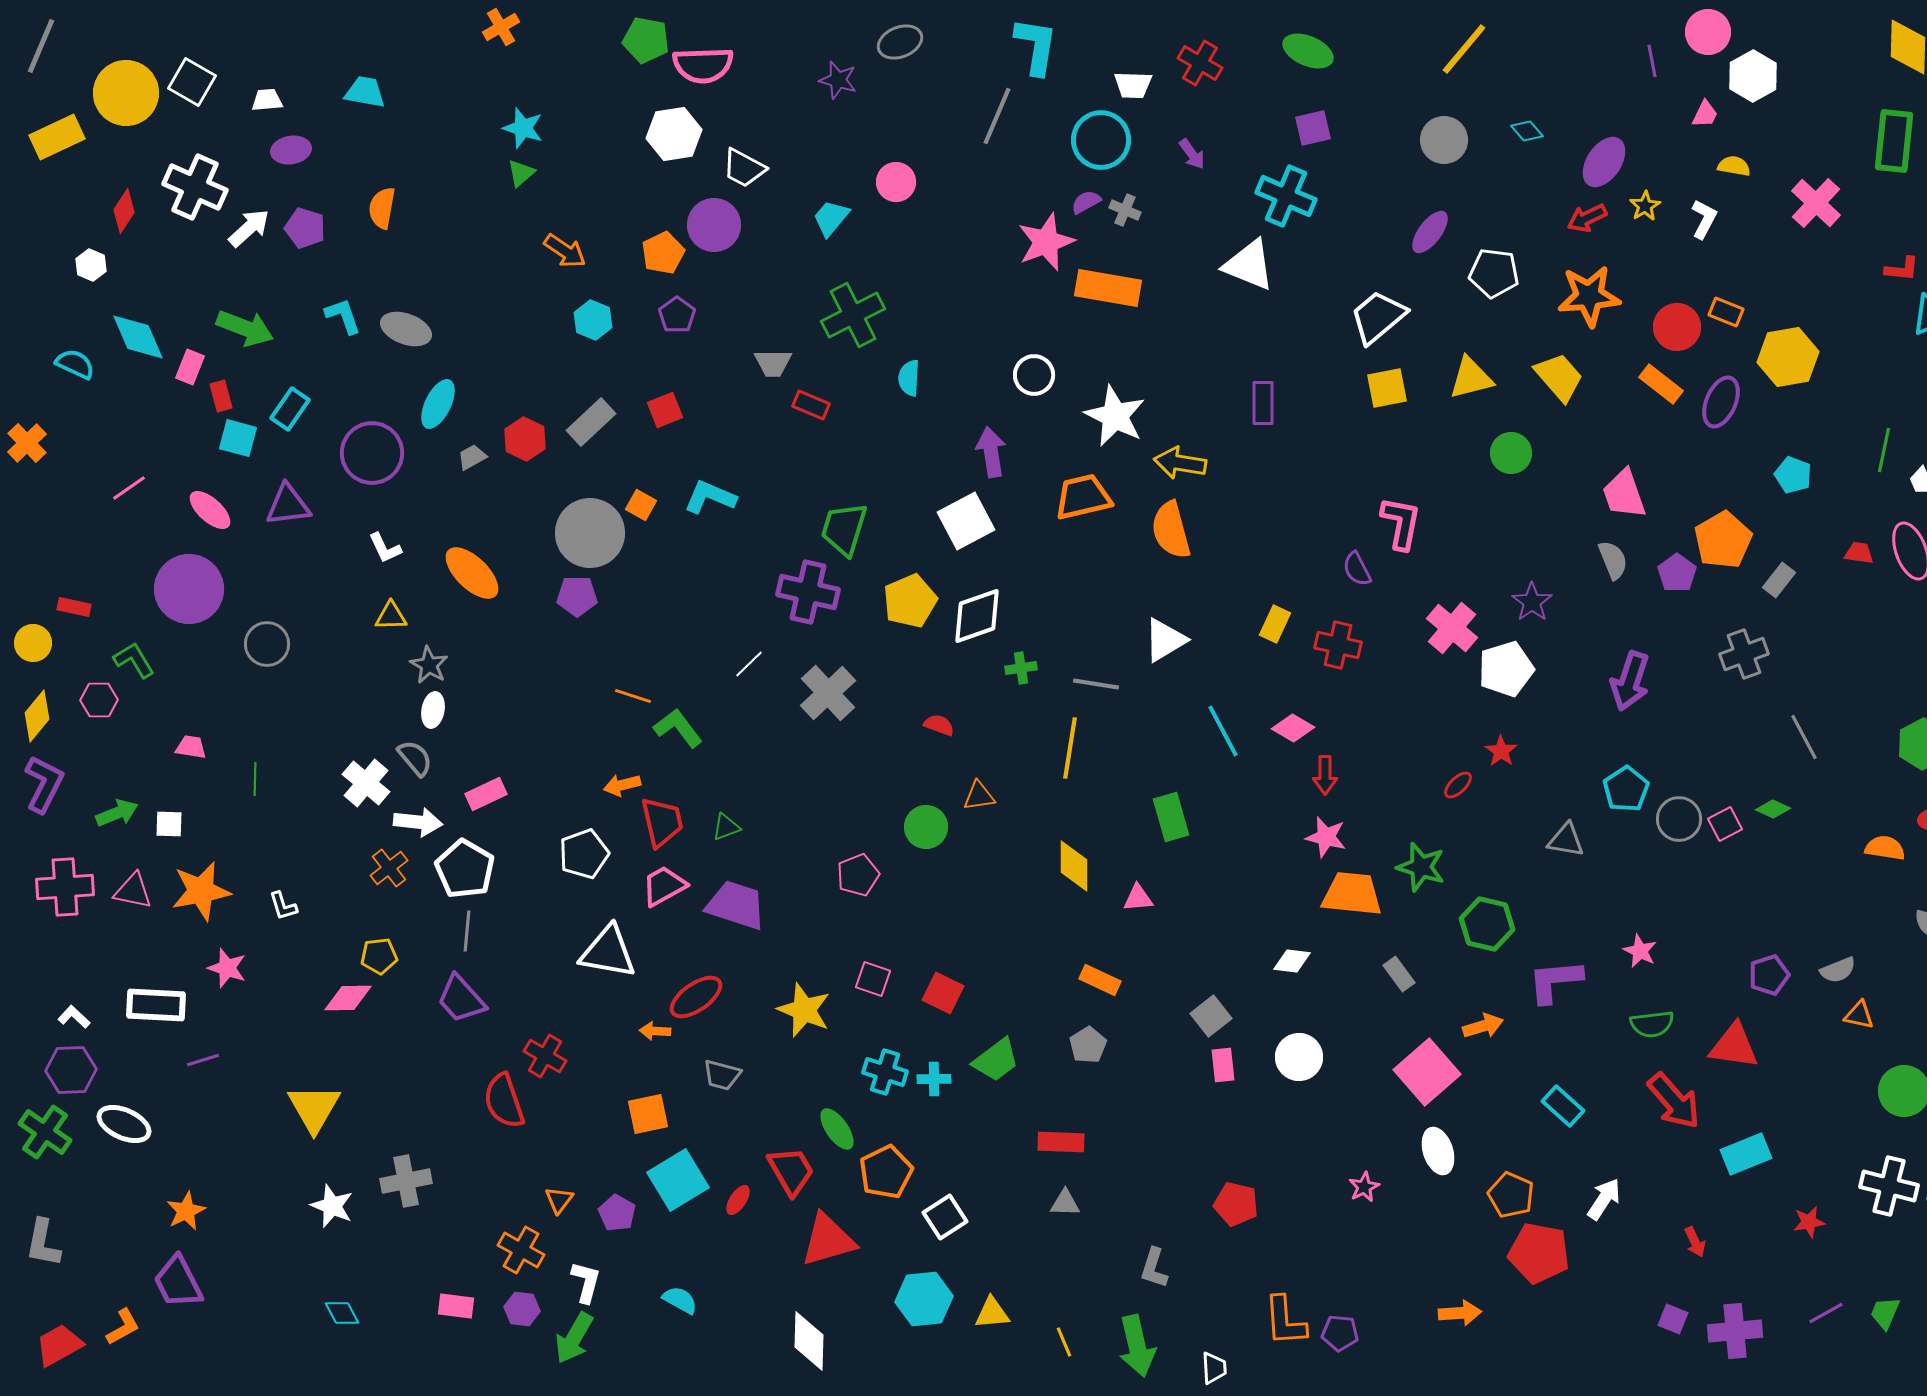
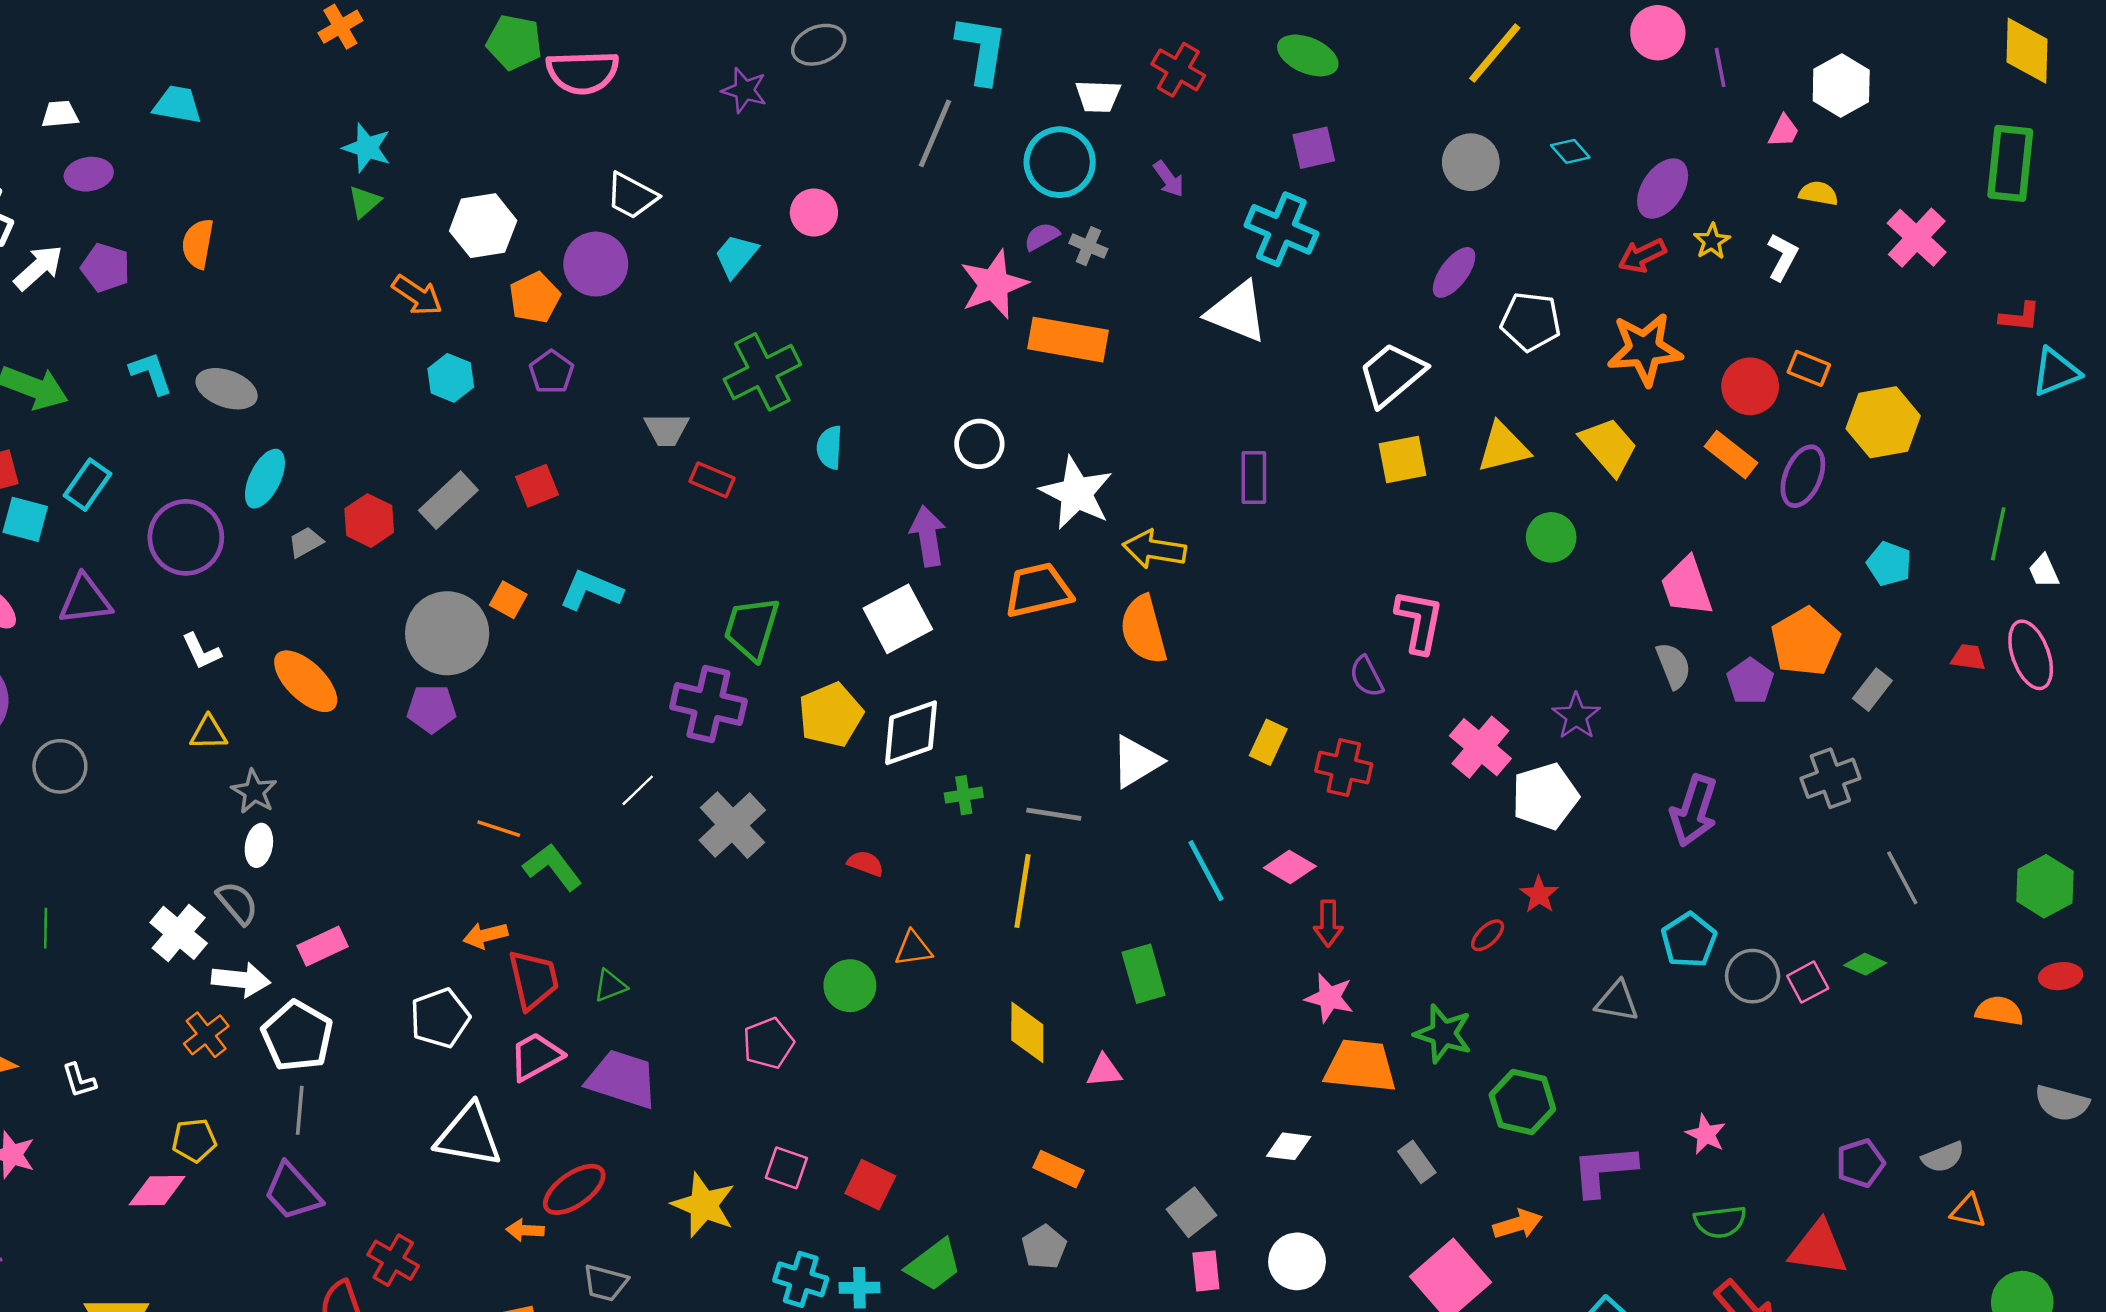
pink circle: (1708, 32) -> (1658, 33), moved
white hexagon: (674, 134) -> (483, 226), moved

